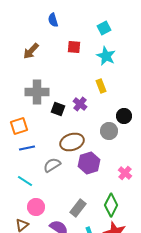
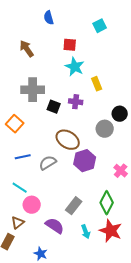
brown arrow: (31, 51) -> (27, 49), turned 102
cyan star: (106, 56) -> (75, 67), moved
purple cross: (80, 104) -> (76, 102), turned -32
orange square: (19, 126) -> (15, 124), turned -30
brown ellipse: (72, 142) -> (68, 140), turned 50
blue line: (27, 148) -> (23, 157), moved
cyan line: (25, 181) -> (20, 188), moved

